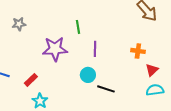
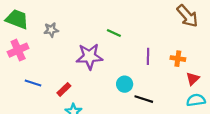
green line: (78, 27) -> (114, 33), turned -56
purple line: (95, 49) -> (148, 56), moved

